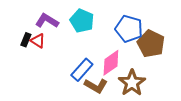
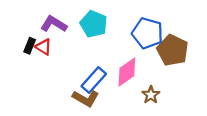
brown star: (132, 83) -> (151, 95), size x0.6
brown L-shape: (96, 86) -> (86, 98), moved

